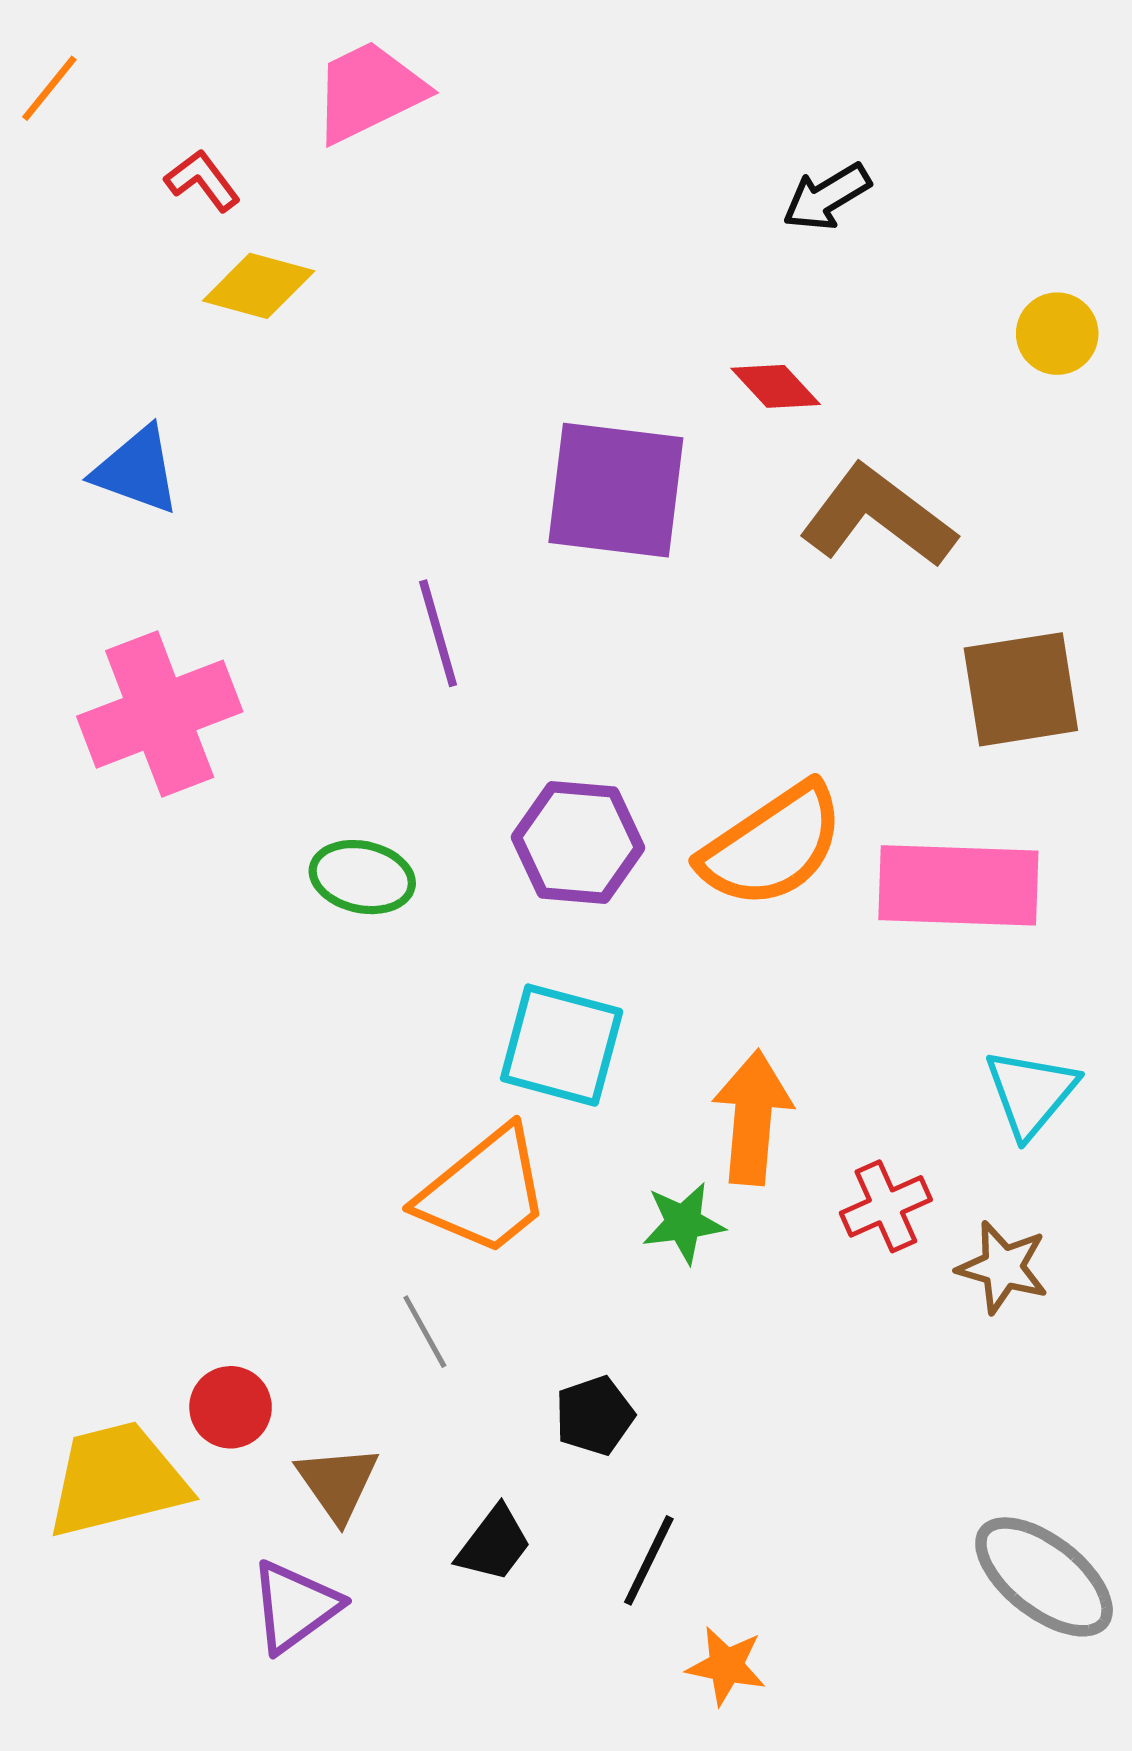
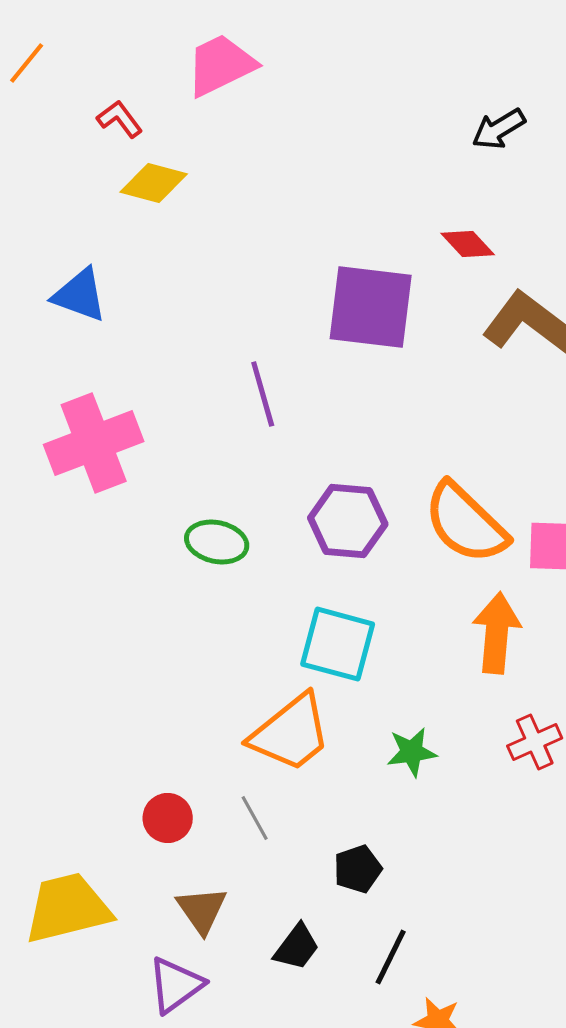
orange semicircle: (772, 846) -> (466, 523), turned 78
orange arrow: (753, 1117) -> (497, 633), moved
red circle: (231, 1407) -> (168, 818), moved

